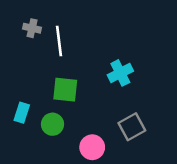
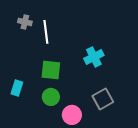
green circle: (52, 124) -> (51, 97), moved

